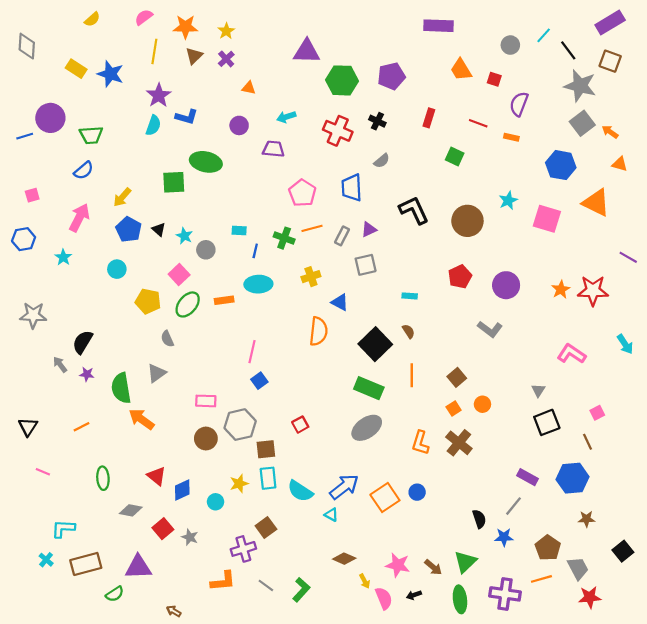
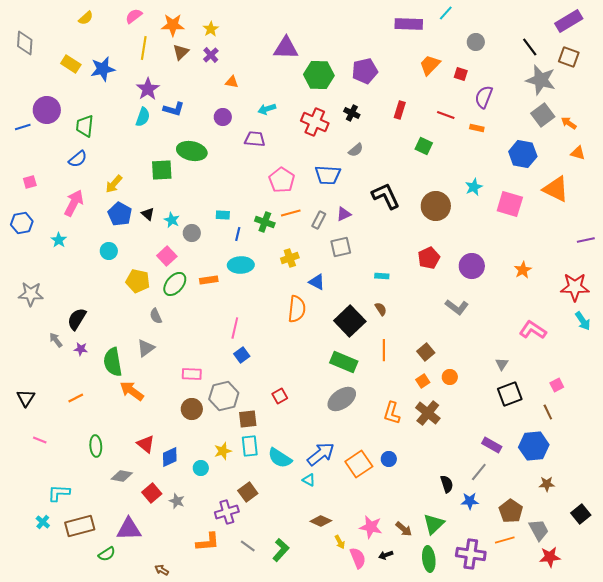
cyan line: (544, 35) -> (446, 13), moved
orange trapezoid: (461, 70) -> (430, 65), turned 75
blue star: (110, 74) -> (103, 69), turned -30
green trapezoid: (91, 135) -> (85, 126), turned 100
blue trapezoid: (352, 188) -> (328, 175), turned -84
purple line: (628, 257) -> (586, 240), turned -42
red star: (593, 291) -> (575, 287), moved

